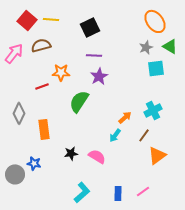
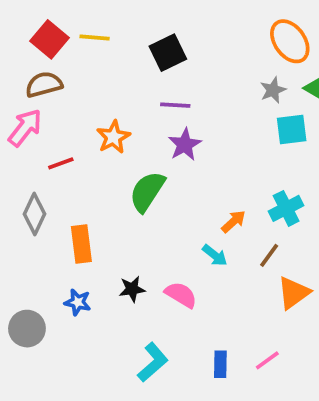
brown semicircle: (41, 45) -> (44, 84), moved
pink arrow: (14, 53) -> (25, 128), moved
orange star: (61, 72) -> (113, 137), turned -30
red line: (42, 86) -> (61, 163), moved
cyan arrow: (115, 135) -> (215, 255), turned -88
blue star: (34, 163) -> (78, 302), moved

